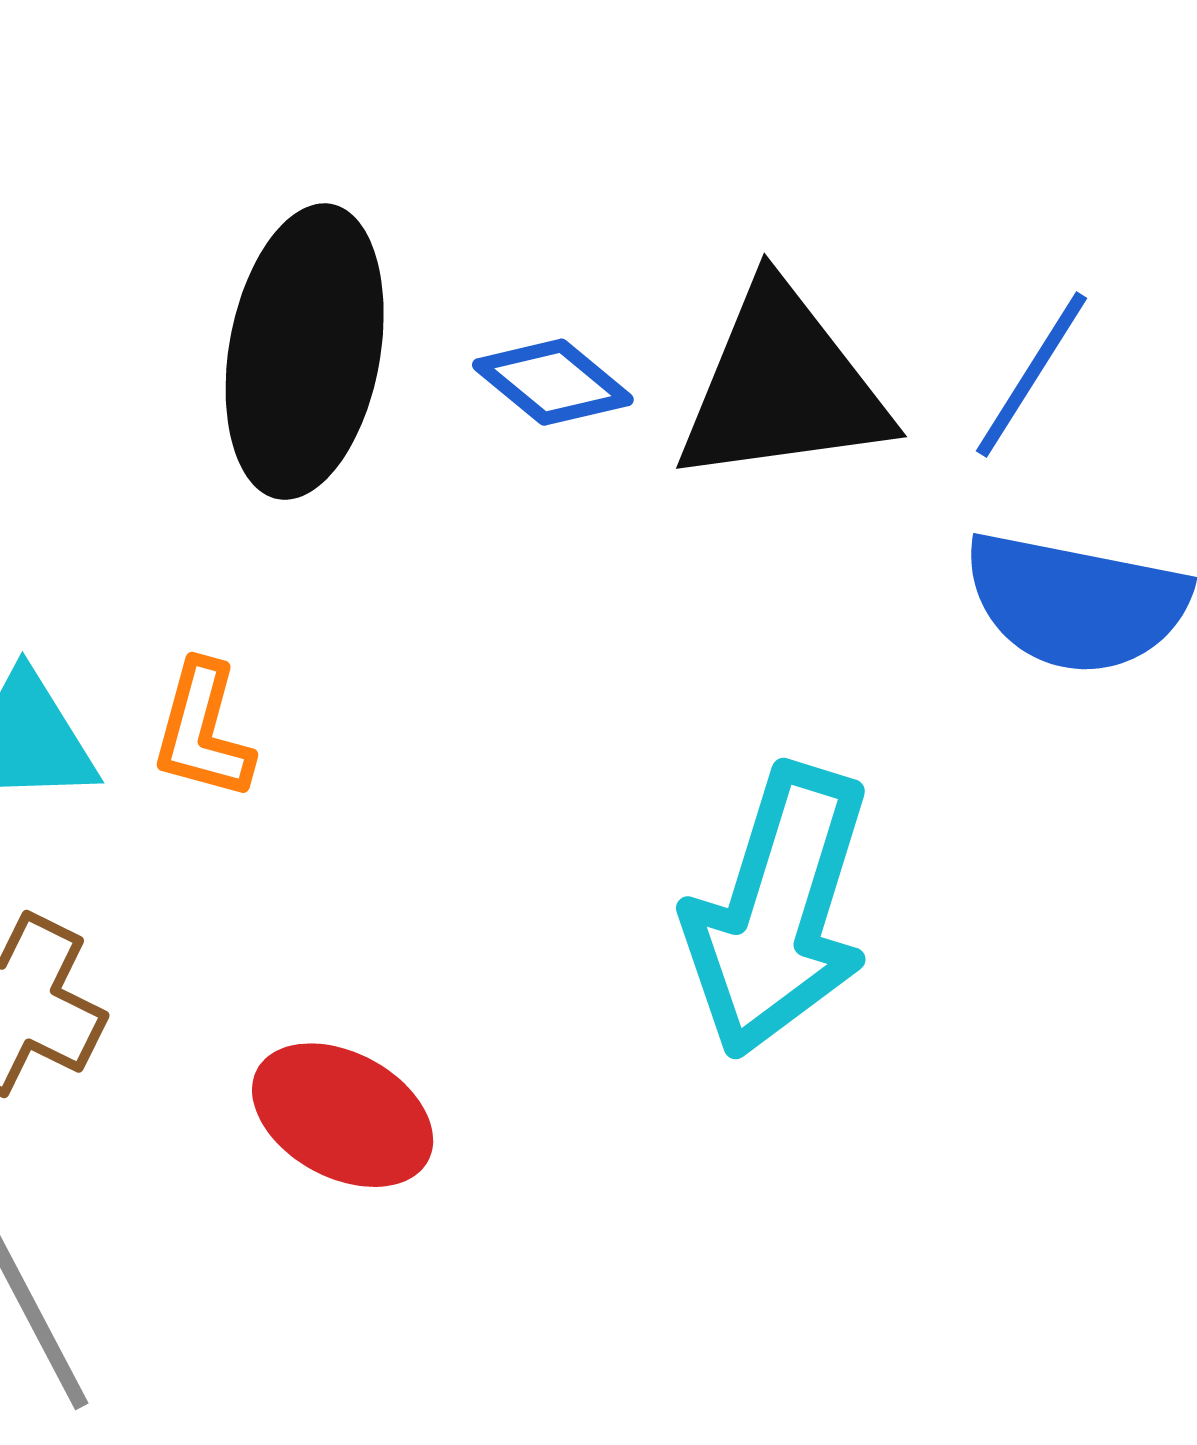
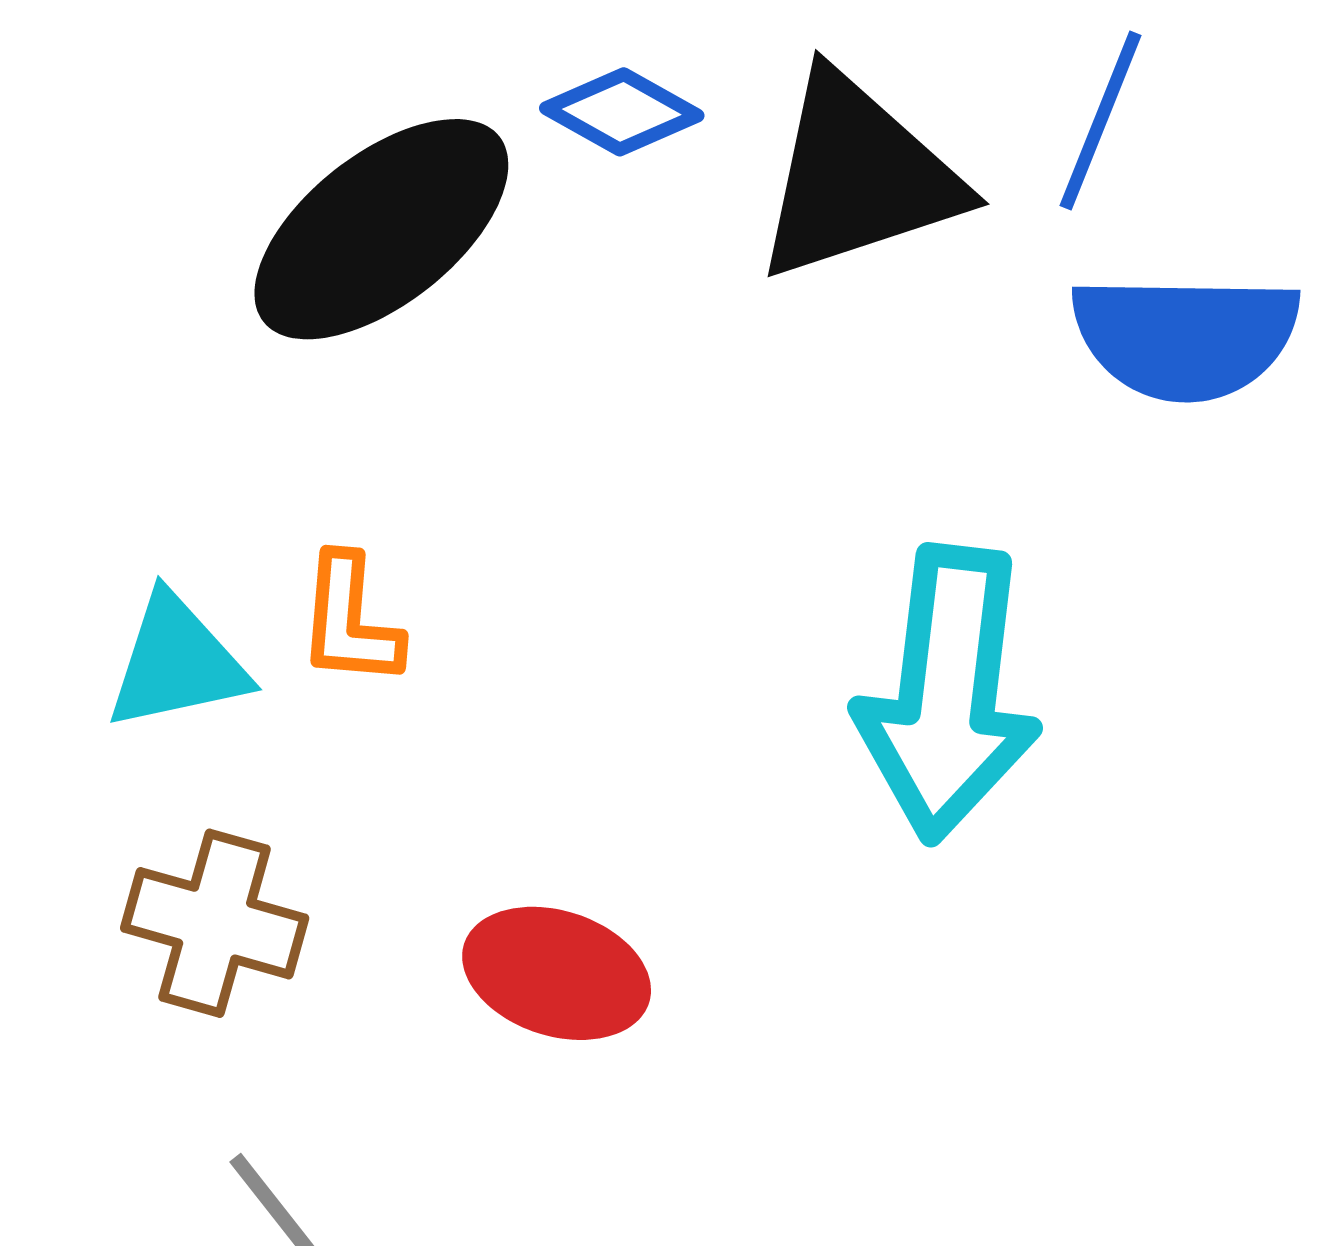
black ellipse: (305, 352) -> (381, 229), turned 52
blue diamond: (553, 382) -> (622, 112), moved

